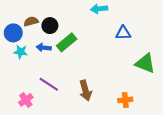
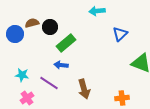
blue triangle: (123, 33) -> (120, 34), turned -42
blue arrow: (44, 48) -> (61, 65), moved
cyan star: (21, 52) -> (22, 75), moved

